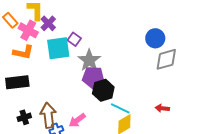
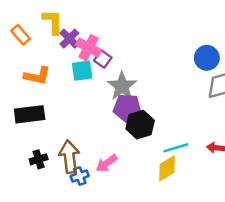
pink cross: (28, 30) -> (89, 48), moved
cyan square: (58, 48) -> (82, 71), size x0.7
cyan line: (120, 108) -> (176, 148), moved, turned -42

